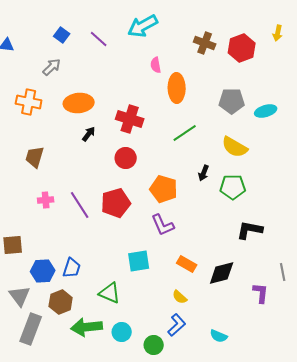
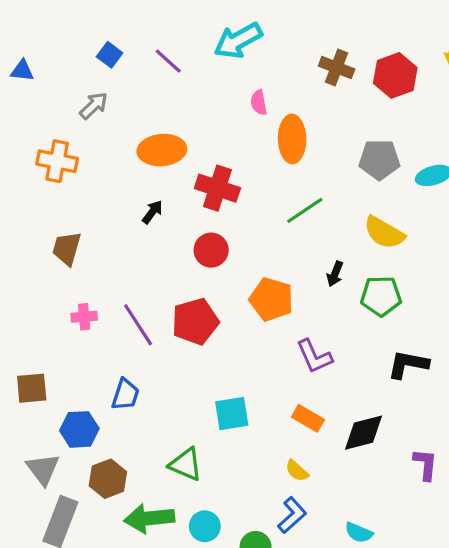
orange ellipse: (79, 103) -> (162, 150), moved
purple L-shape: (163, 225) -> (314, 356), moved
blue trapezoid: (72, 268) -> (125, 395), moved

